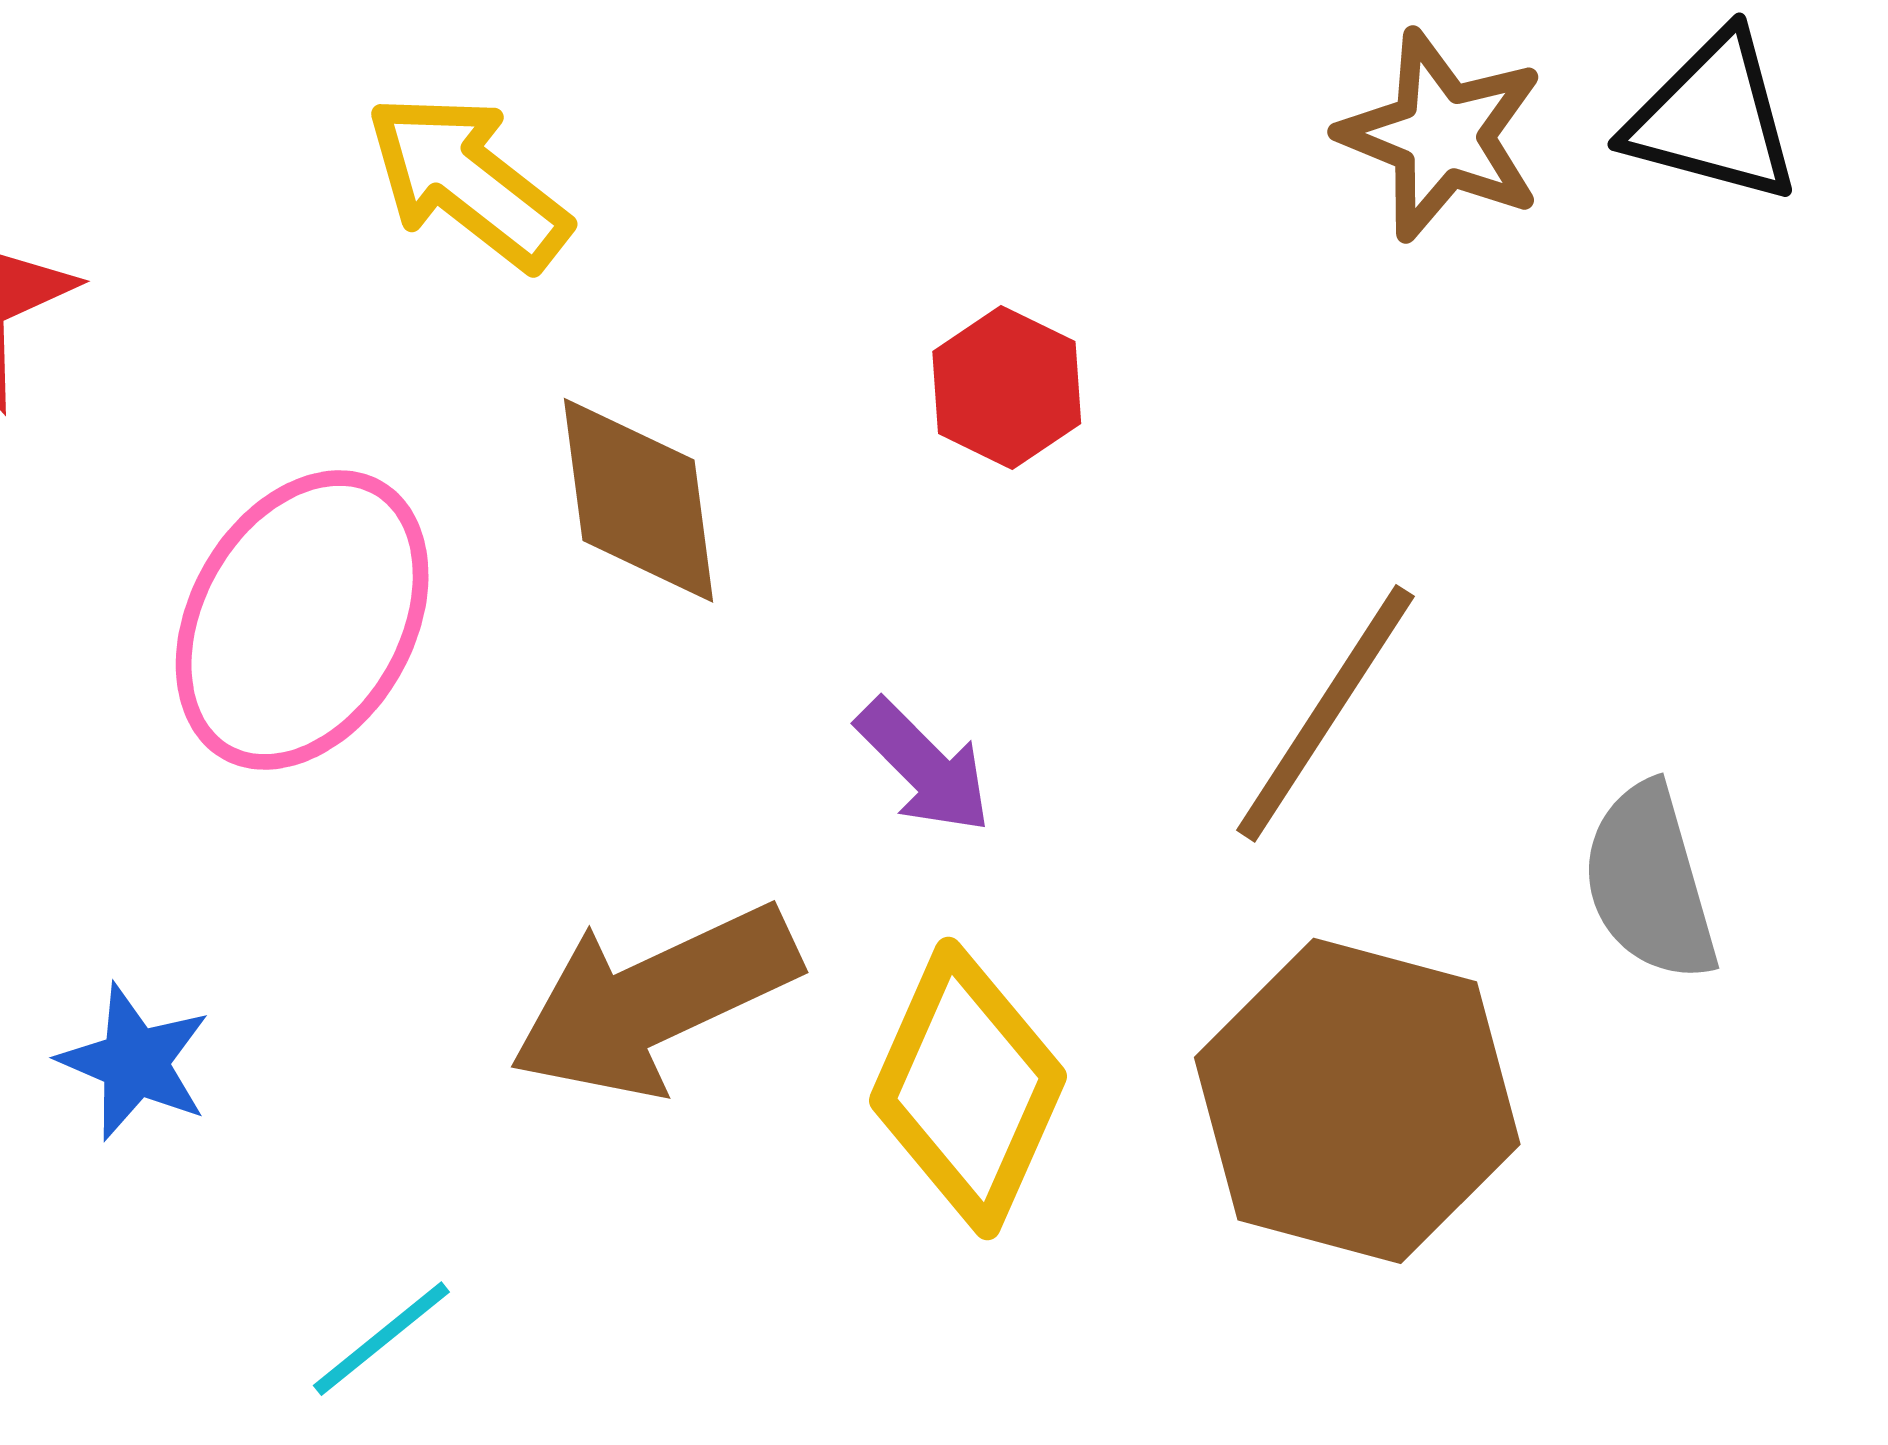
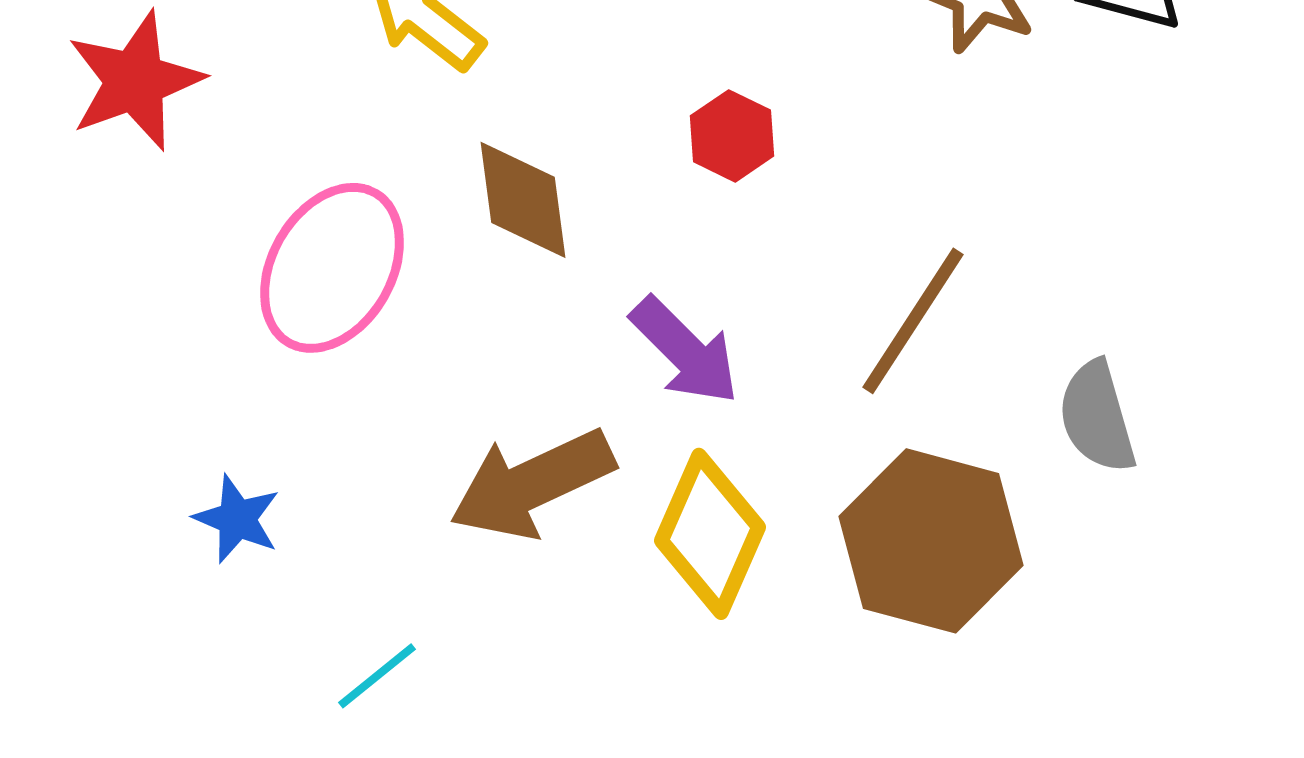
purple arrow: (924, 766) -> (685, 351), size x1.4

